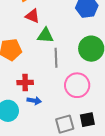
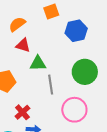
red cross: (25, 83) -> (22, 112), turned -35

